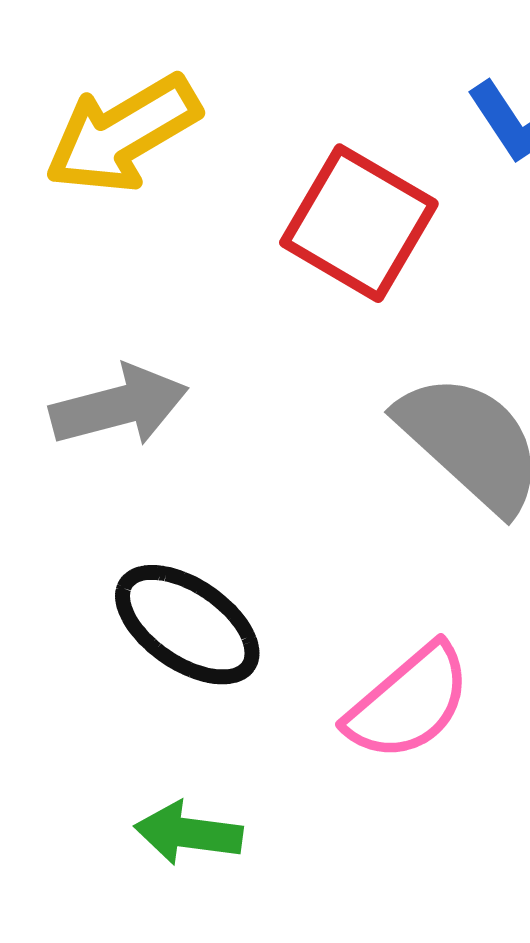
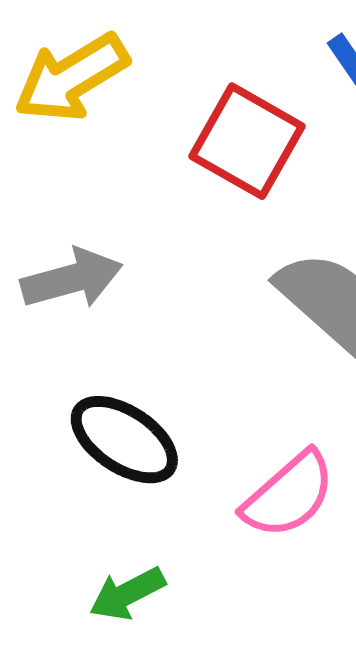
green arrow: (188, 833) -> (127, 594), turned -34

